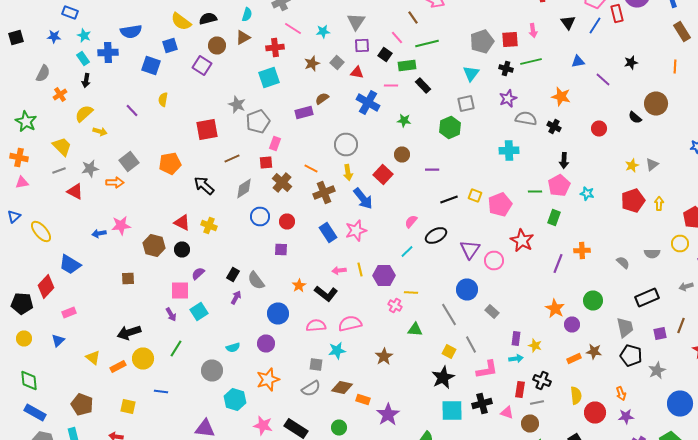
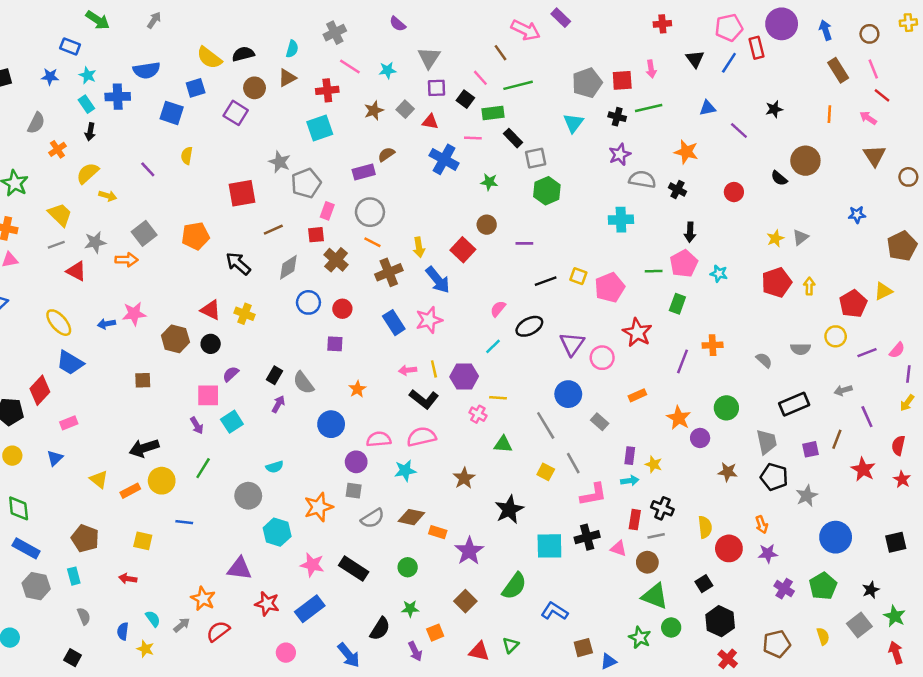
gray square: (466, 104) -> (536, 158), moved
gray circle: (346, 144) -> (370, 212), moved
yellow ellipse: (41, 232) -> (59, 323), moved
black L-shape: (326, 294) -> (424, 399), moved
purple circle: (266, 344) -> (356, 462), moved
orange rectangle: (574, 358) -> (637, 395), moved
gray square: (316, 364) -> (354, 491), moved
black star: (443, 378) -> (509, 510), moved

